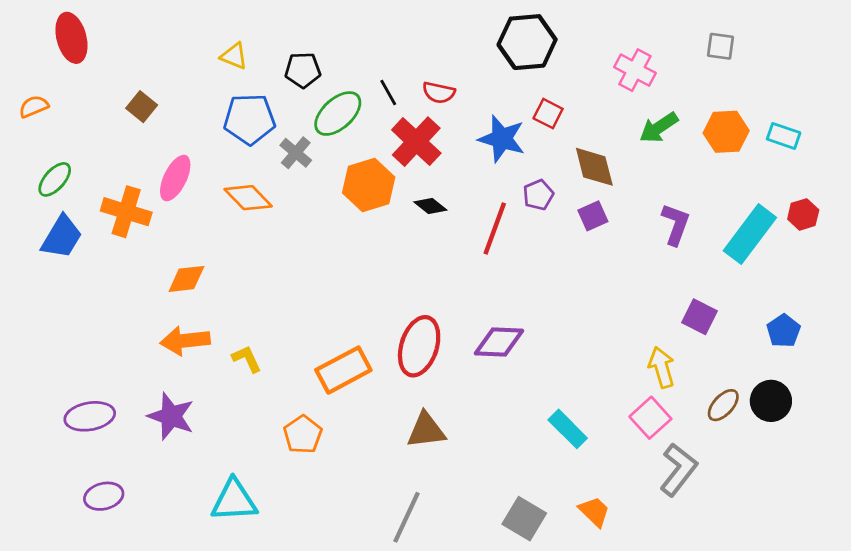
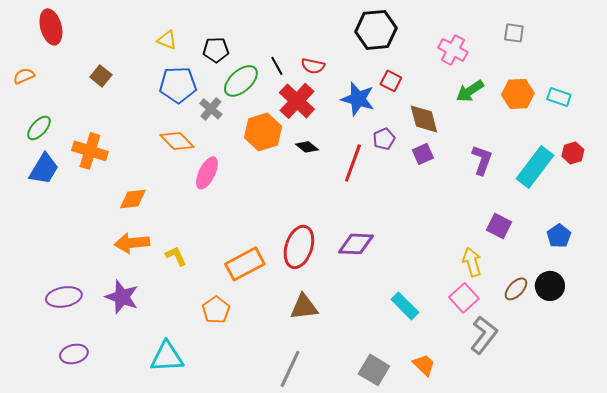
pink ellipse: (175, 178) -> (207, 173), moved

